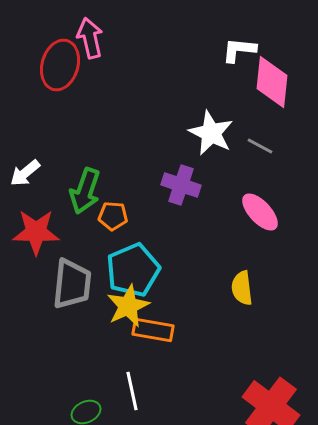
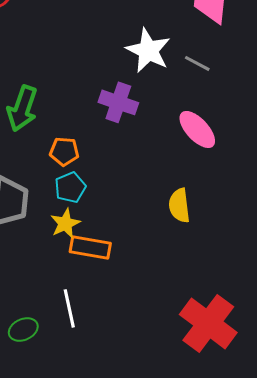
orange pentagon: (113, 216) -> (64, 151), moved
cyan pentagon: (133, 270) -> (70, 187), size x0.6
yellow star: (128, 306) -> (65, 223), size x0.7

